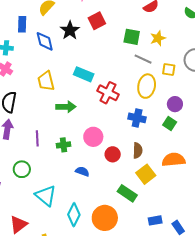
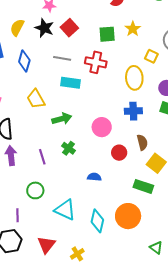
black star: (70, 30) -> (44, 28), moved
blue diamond: (45, 41) -> (24, 61), turned 45
gray line: (143, 59) -> (62, 58), moved
yellow square: (169, 70) -> (151, 56), turned 32
red cross: (108, 93) -> (96, 62), moved
pink circle: (93, 137) -> (102, 127), moved
green cross: (63, 145) -> (69, 148), moved, turned -32

